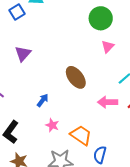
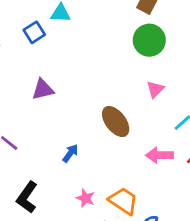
pink triangle: (108, 47) -> (155, 89), moved
purple triangle: (23, 54) -> (43, 89), turned 36
pink star: (52, 125) -> (85, 198), moved

